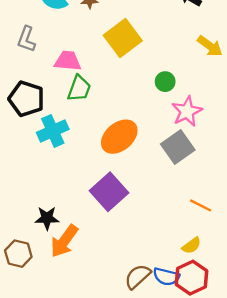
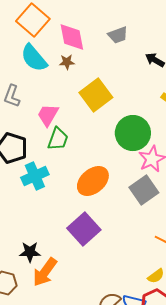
pink trapezoid: (68, 61) -> (48, 115), turned -65
green circle: (165, 82) -> (133, 133), size x2.0

